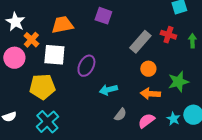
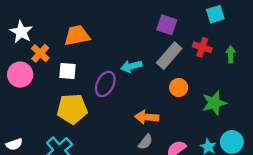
purple square: (103, 16) -> (167, 25), moved
white square: (54, 55) -> (67, 71), size x0.7
yellow pentagon: (42, 87) -> (72, 109), moved
cyan arrow: (108, 90) -> (131, 66), moved
orange arrow: (150, 94) -> (147, 117), moved

